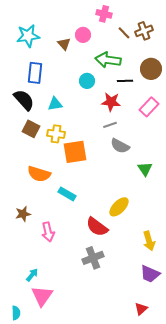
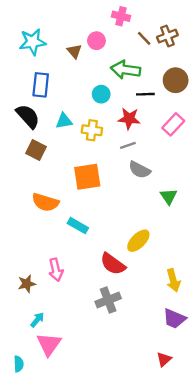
yellow cross: (56, 134) -> (92, 130), moved
brown star: (23, 214) -> (27, 284), moved

